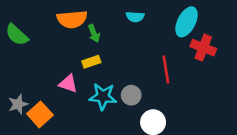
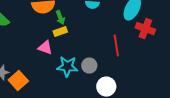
yellow rectangle: (91, 62) -> (60, 32), moved
pink triangle: (68, 84) -> (45, 48), moved

